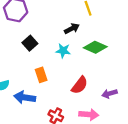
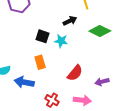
black square: (30, 43) -> (43, 36), moved, turned -32
green diamond: (95, 47) -> (100, 31), moved

